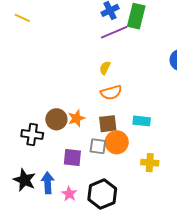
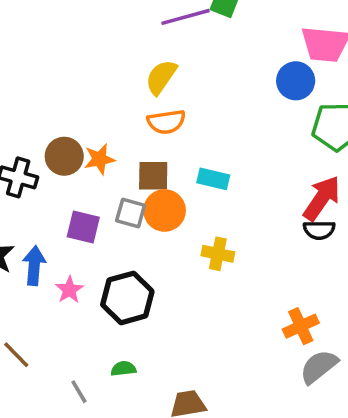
yellow semicircle: (105, 68) -> (161, 77), size x1.5

